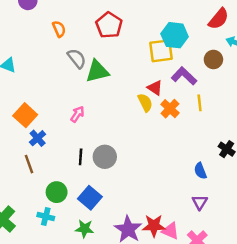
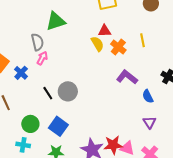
gray semicircle: (77, 58) -> (37, 42), moved, turned 30
purple L-shape: (184, 76) -> (127, 77), moved
red triangle: (155, 88) -> (105, 31), turned -32
blue cross: (38, 138) -> (21, 73), moved
black line: (81, 157) -> (48, 93), turned -32

